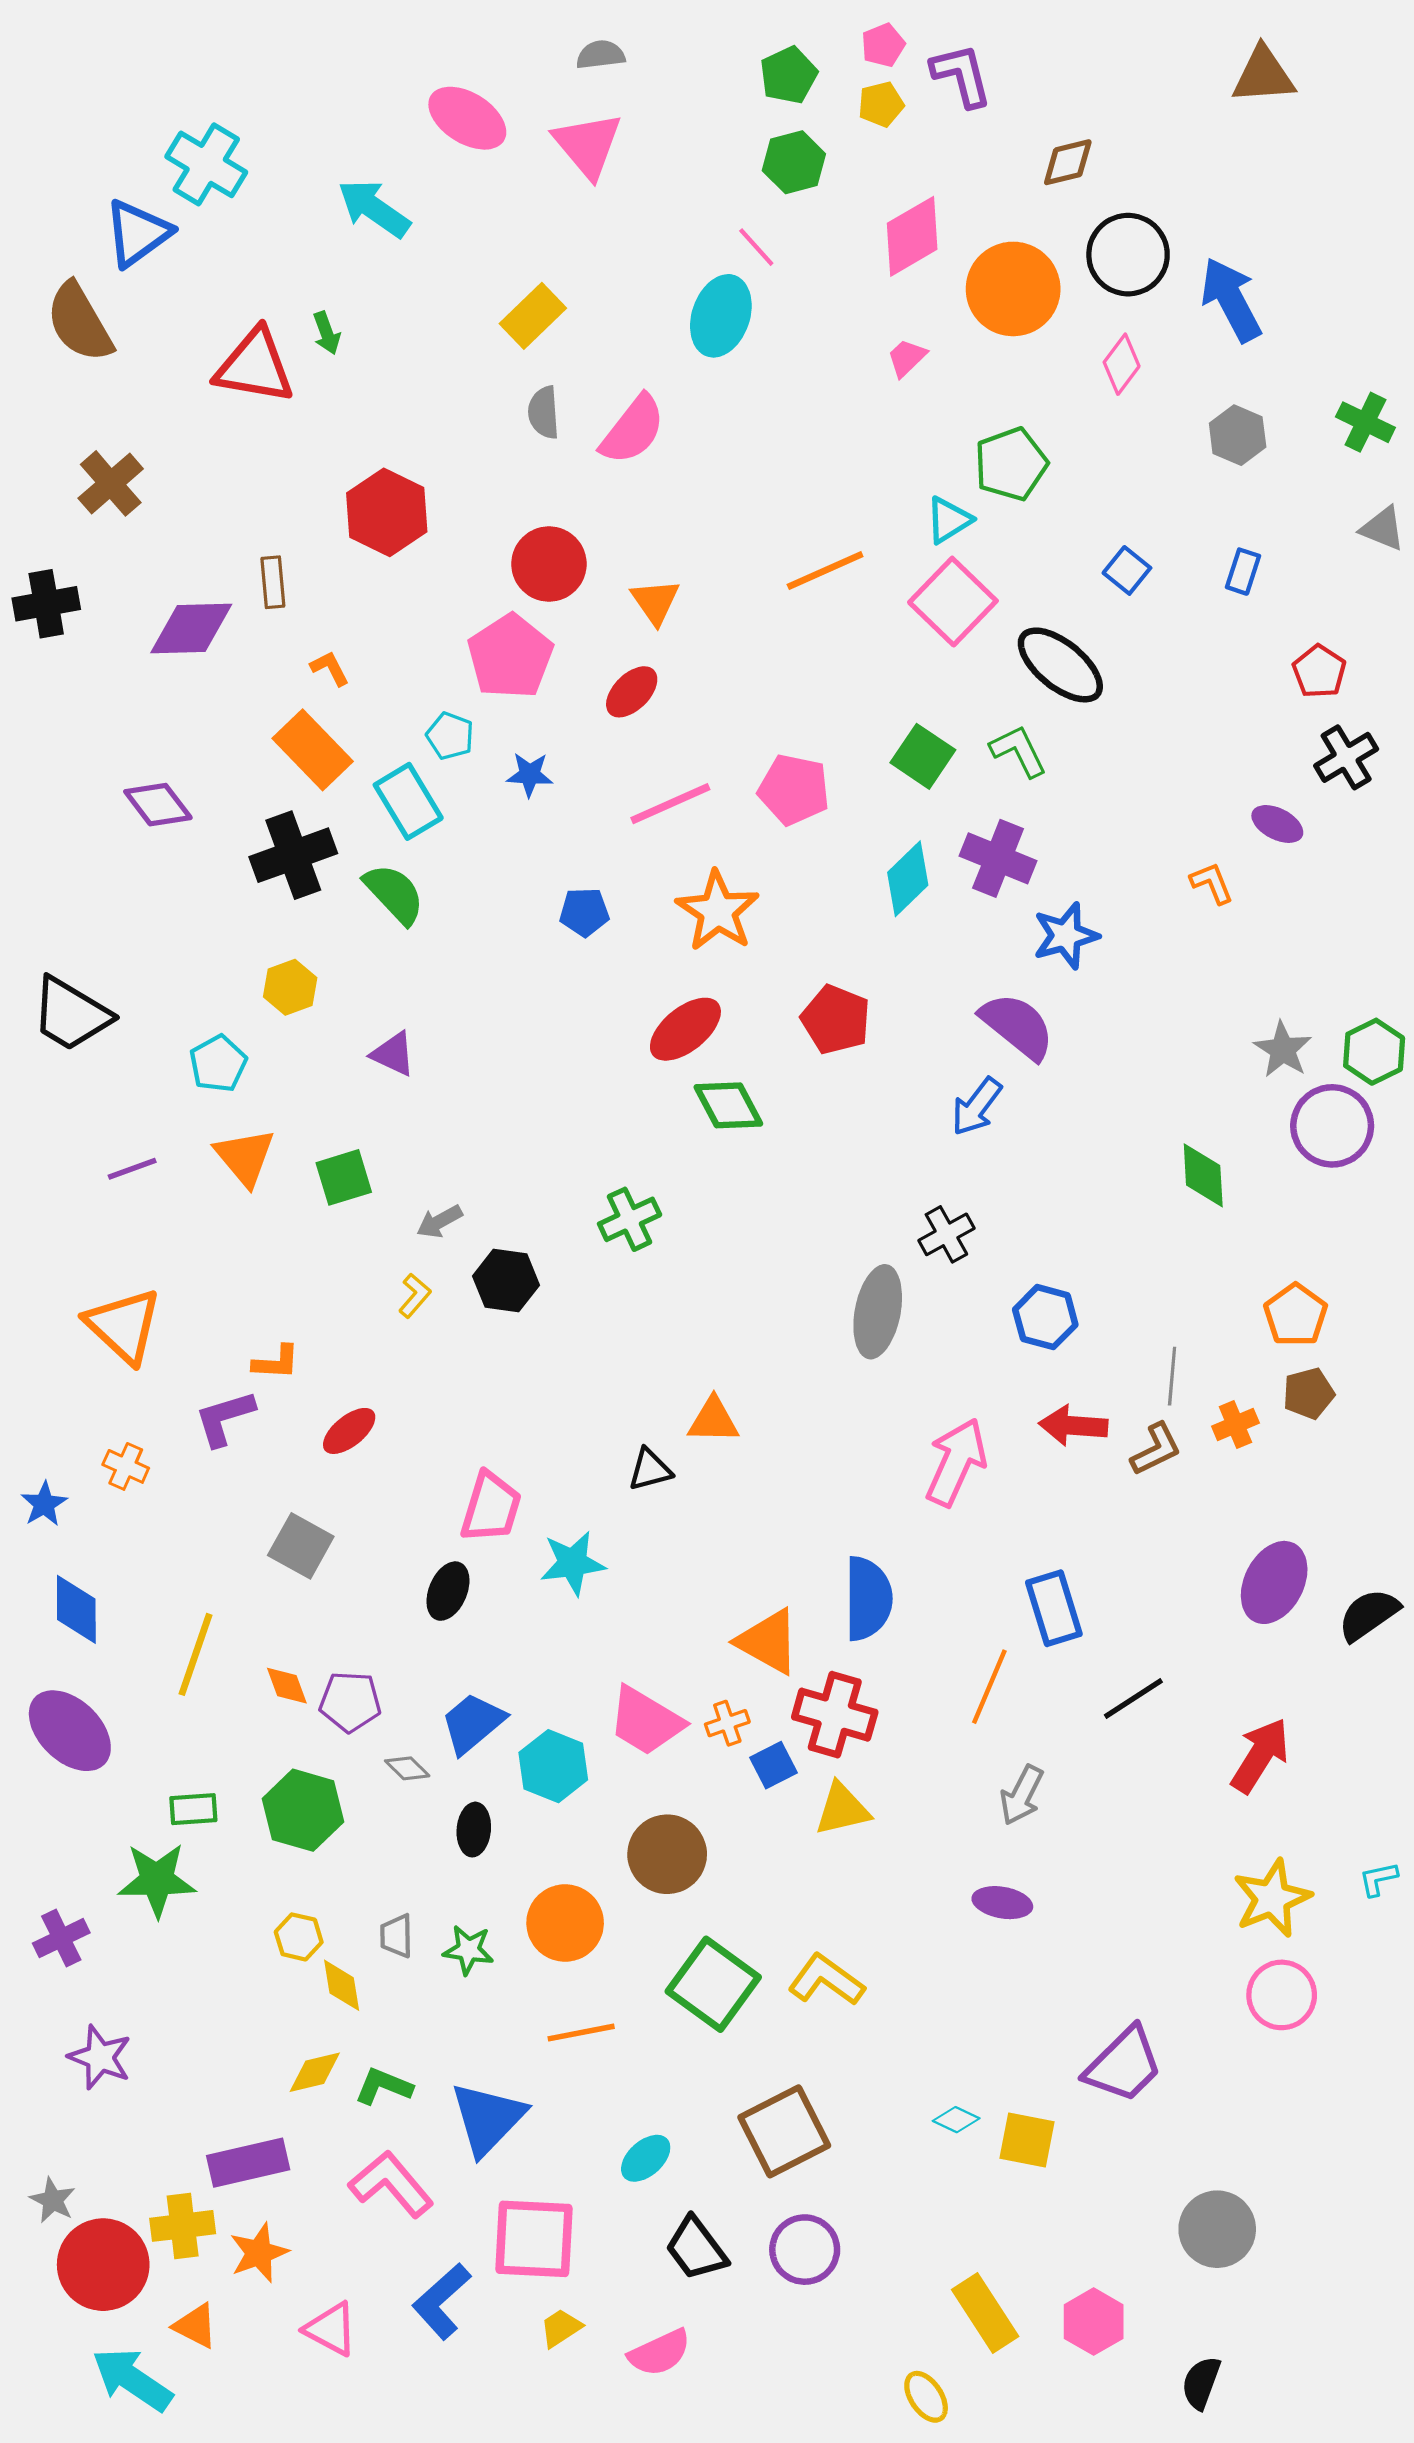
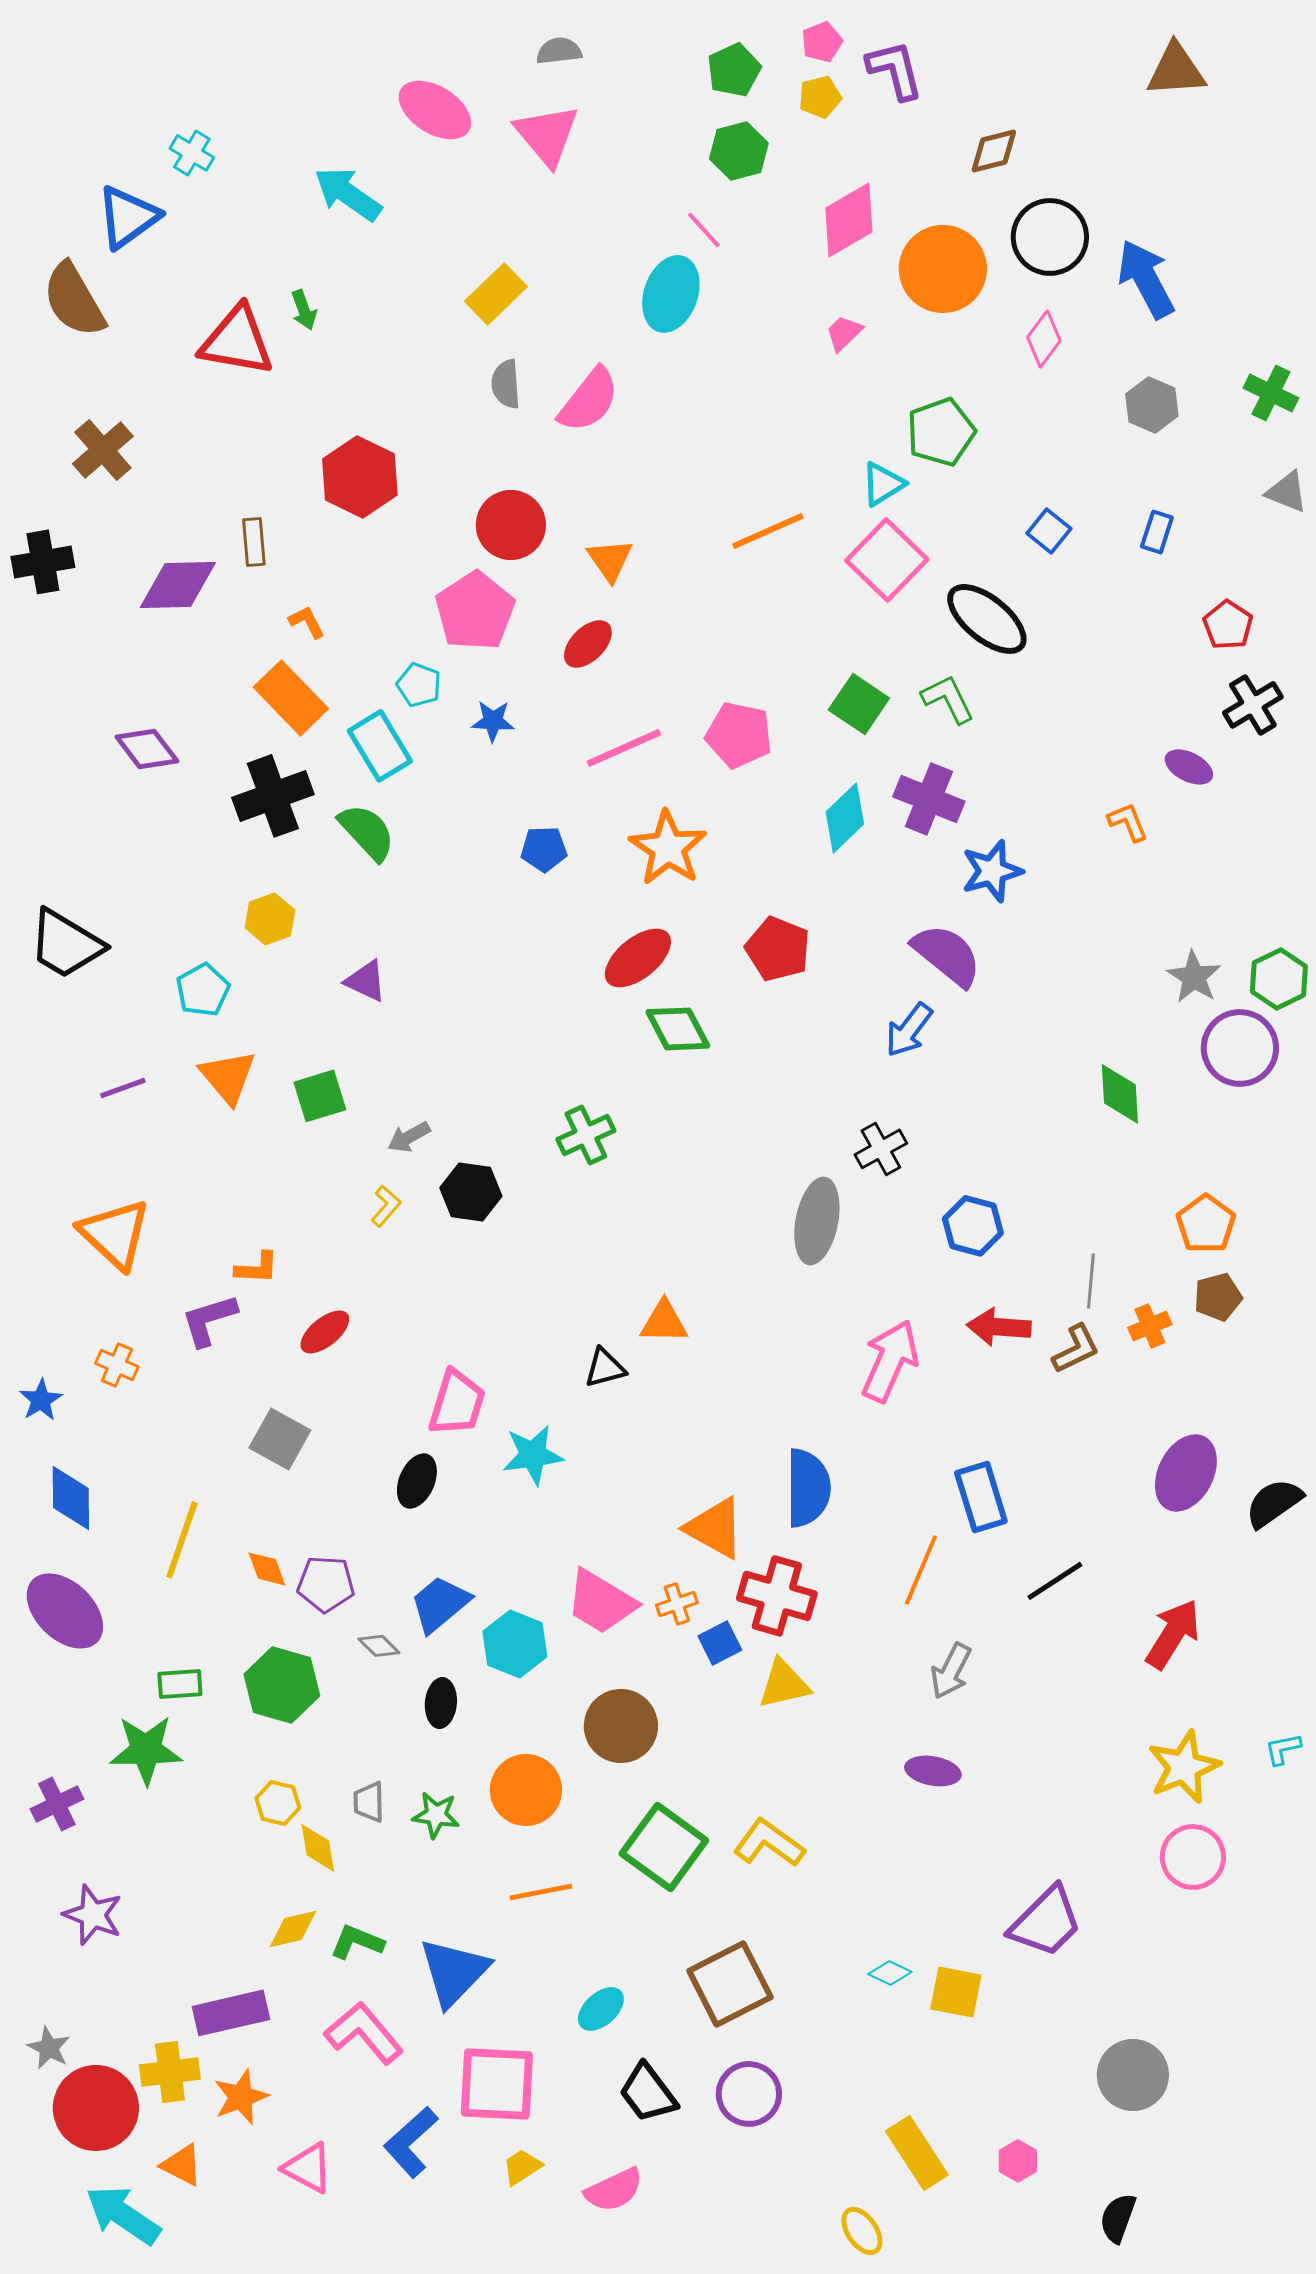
cyan cross: (206, 164) -> (192, 153), size x0.6
pink hexagon: (1094, 2322) -> (1018, 2161), size x0.7

